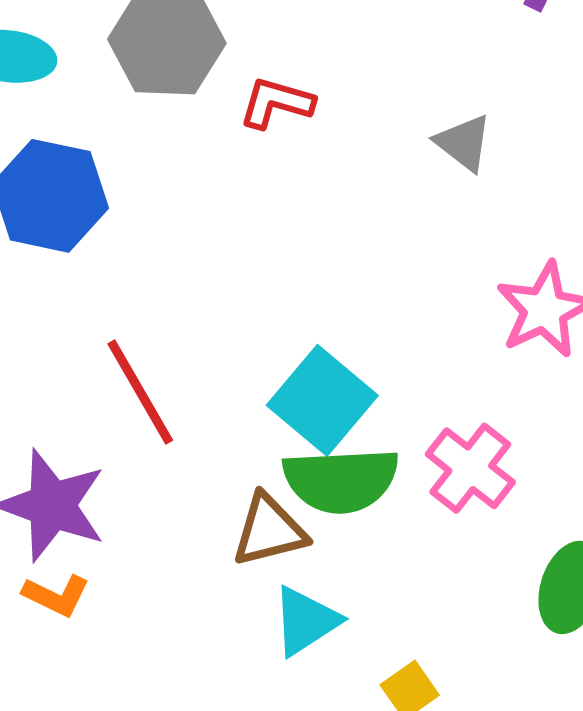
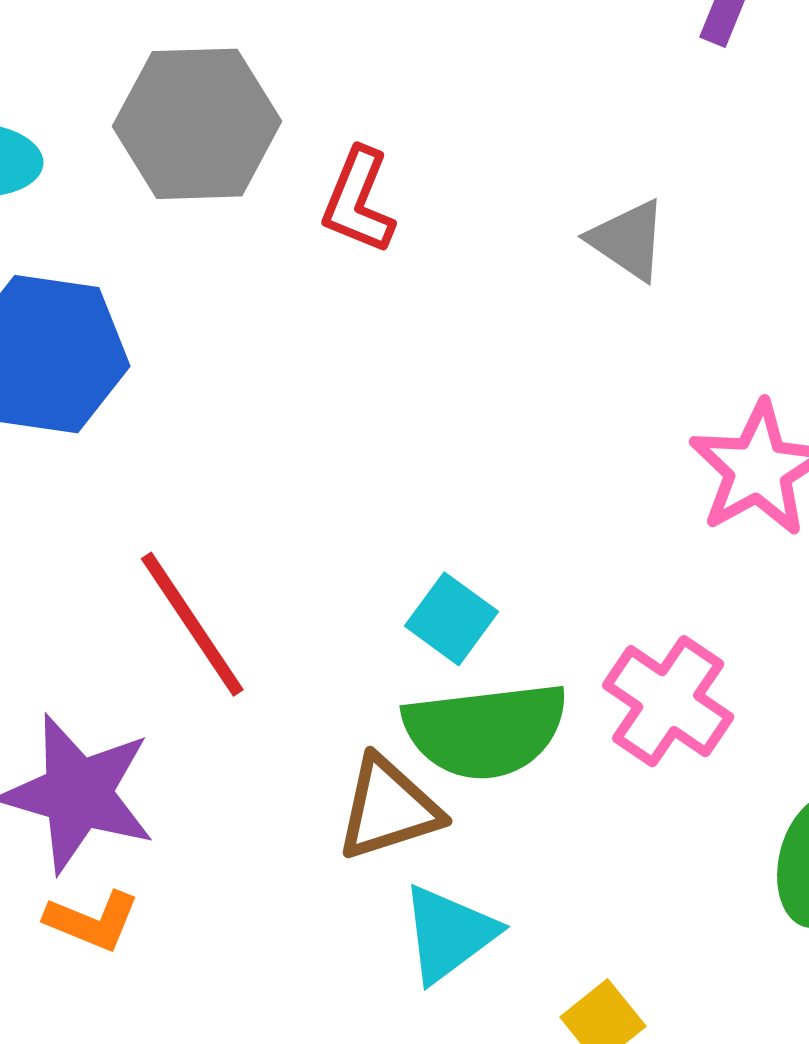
red L-shape: (276, 103) -> (358, 201), turned -80
cyan square: (322, 400) -> (452, 619), size x0.6

